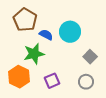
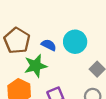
brown pentagon: (25, 20) -> (17, 41), moved

